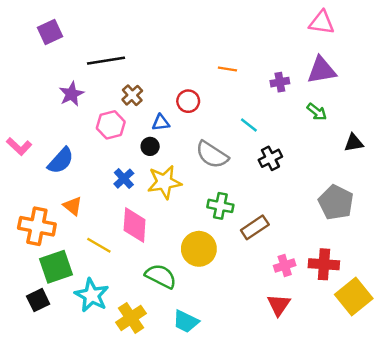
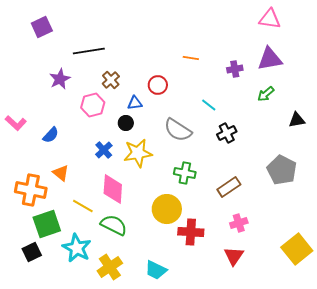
green arrow: (317, 112) -> (266, 94), turned 102
blue semicircle: (61, 161) -> (51, 135), size x0.7
brown rectangle: (255, 227) -> (229, 187), moved
red cross: (324, 264) -> (191, 232), moved
green semicircle: (161, 276) -> (114, 225), moved

